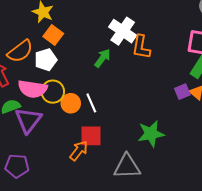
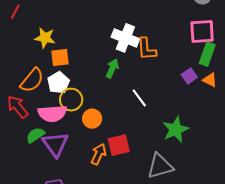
orange square: (53, 35) -> (60, 57), turned -30
yellow circle: (53, 92) -> (71, 100), moved
purple square: (182, 92) -> (189, 76), moved
white line: (91, 103) -> (139, 98), moved
orange arrow: (79, 151) -> (99, 154), moved

